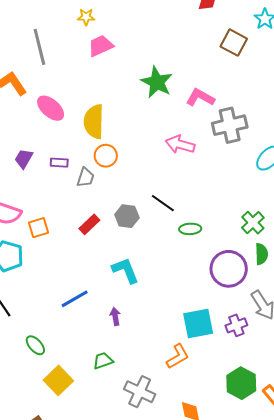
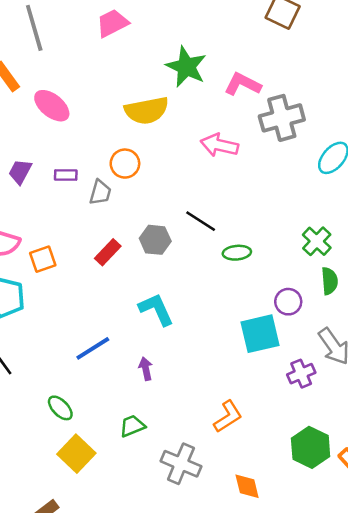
yellow semicircle: (94, 122) -> (147, 110), moved, turned -100
purple circle: (229, 269) -> (288, 302), size x0.6
cyan square: (198, 324) -> (260, 334), moved
green ellipse: (35, 345) -> (60, 408), moved

